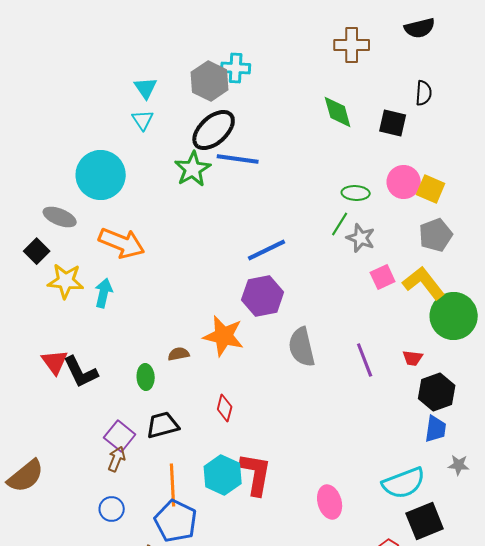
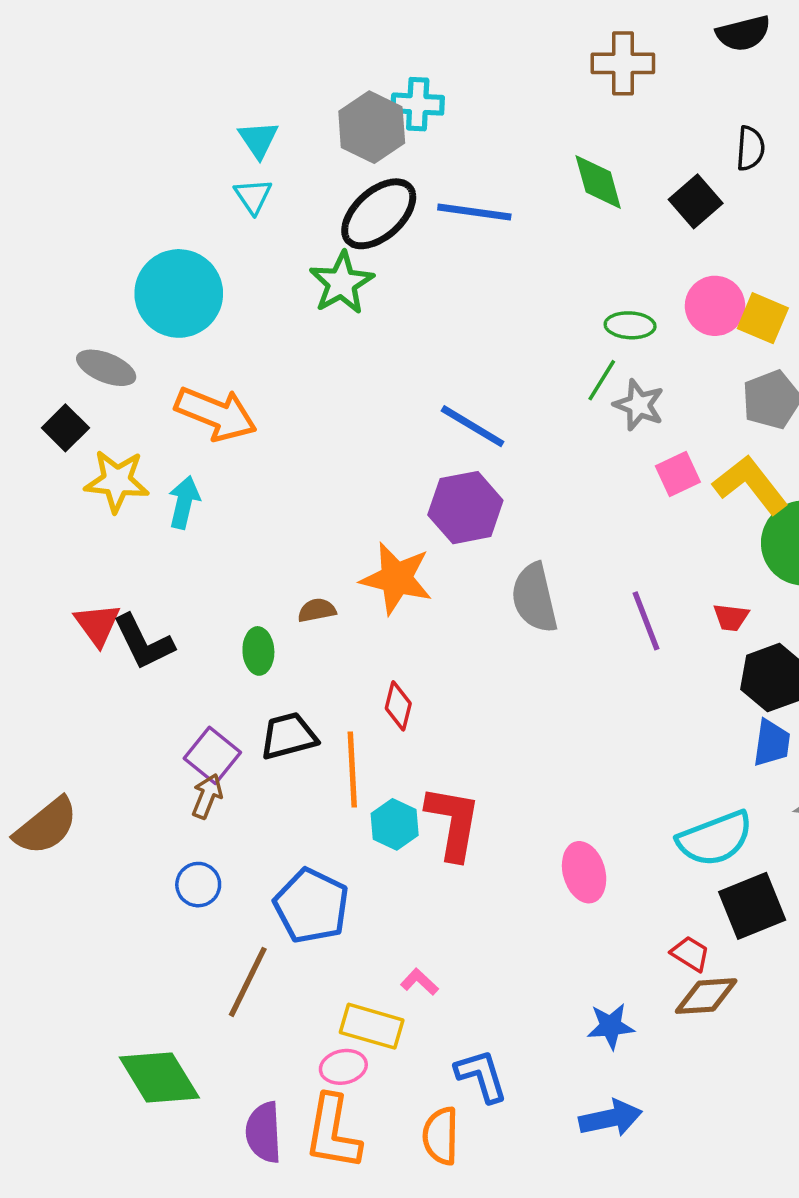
black square: (393, 123) -> (696, 201), turned 36
blue line: (238, 159) -> (474, 212), moved
blue line: (267, 250) -> (473, 426), turned 57
cyan hexagon: (223, 475) -> (395, 824), size x0.7
orange line: (173, 485) -> (352, 770), moved

